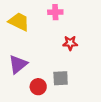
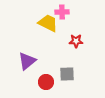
yellow trapezoid: (19, 22) -> (48, 23), moved

